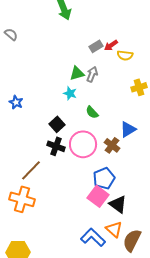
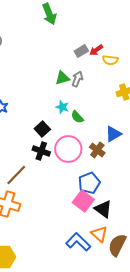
cyan star: (70, 93) -> (62, 107), moved

